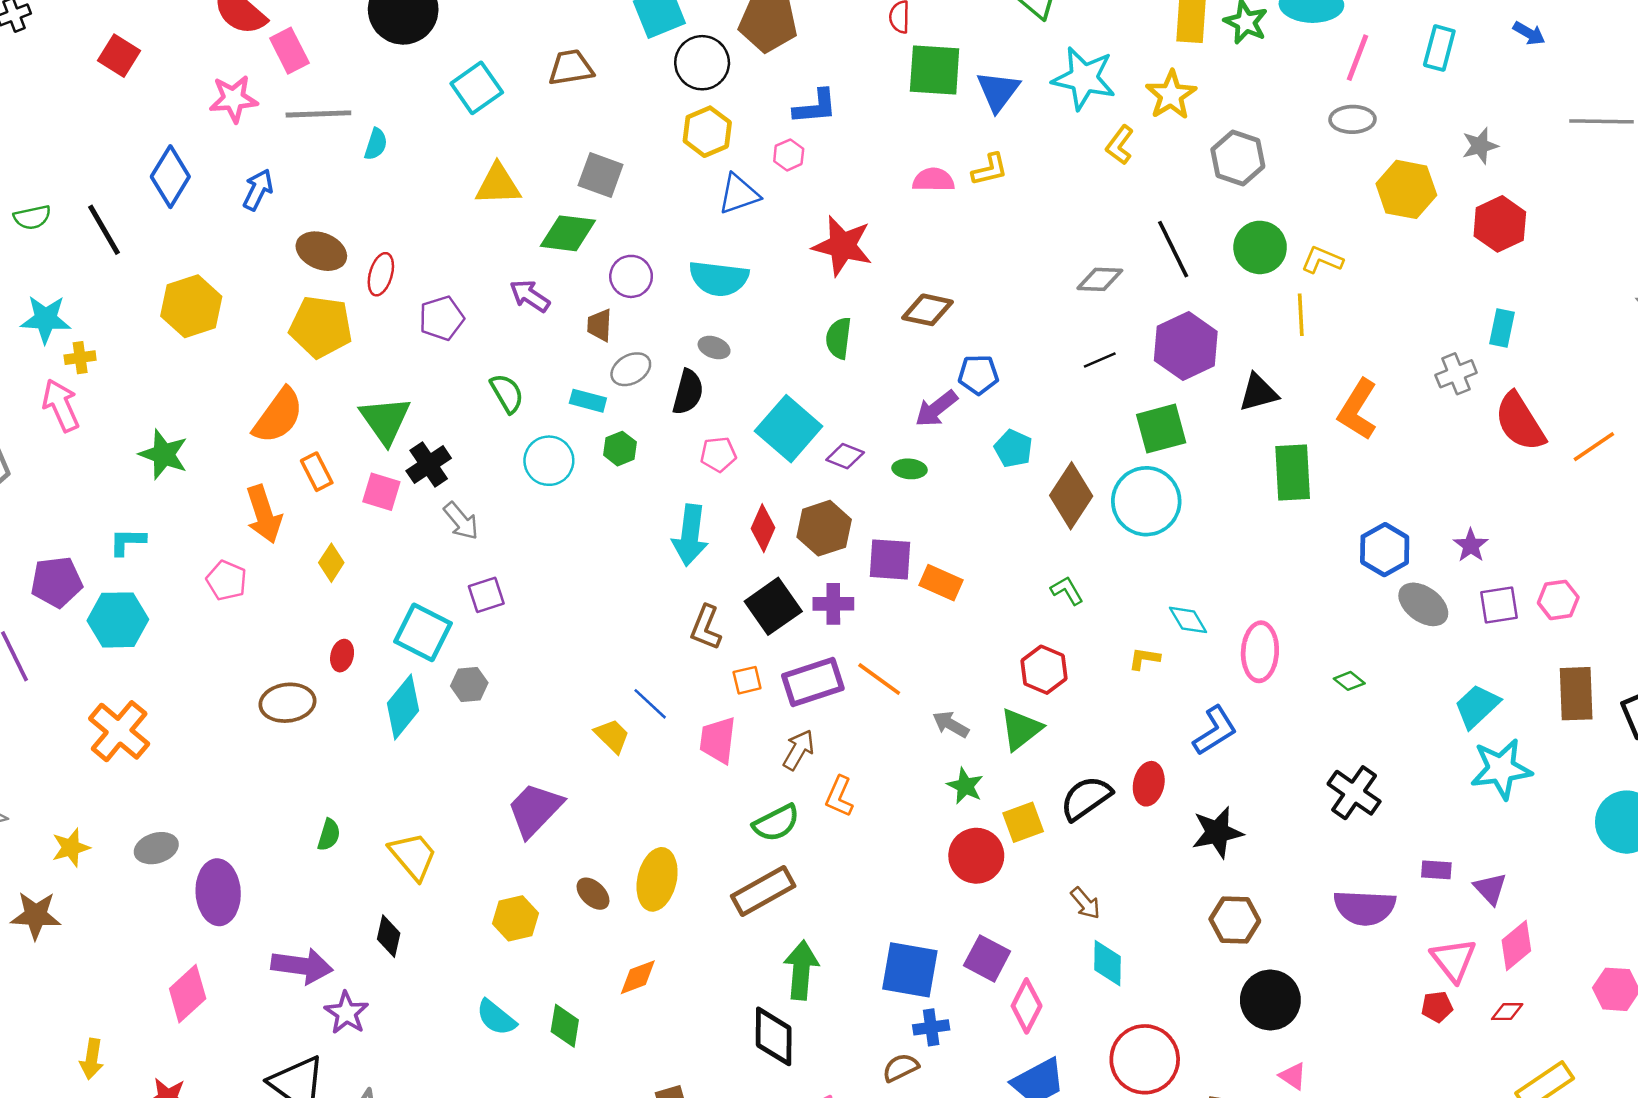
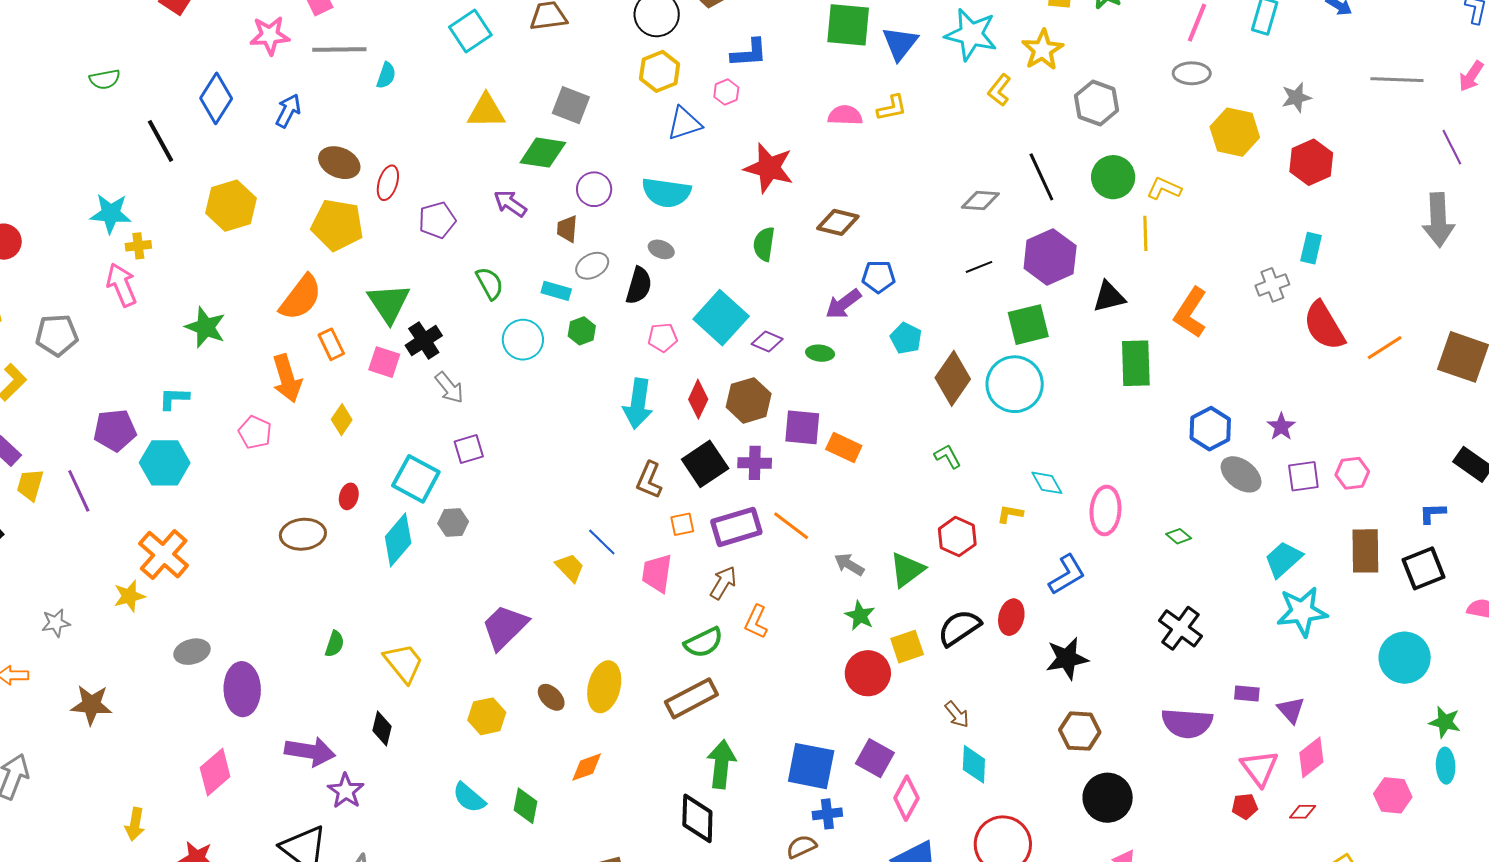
green semicircle: (32, 217) -> (105, 79), moved
red hexagon: (1044, 670) -> (957, 537), moved
yellow star: (71, 848) -> (129, 596), moved

